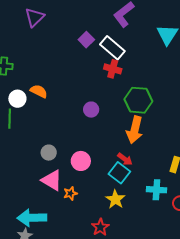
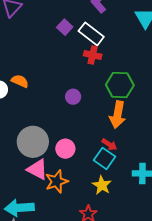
gray circle: (49, 153) -> (33, 142), size x2.0
orange star: (70, 193) -> (57, 181), size x1.6

